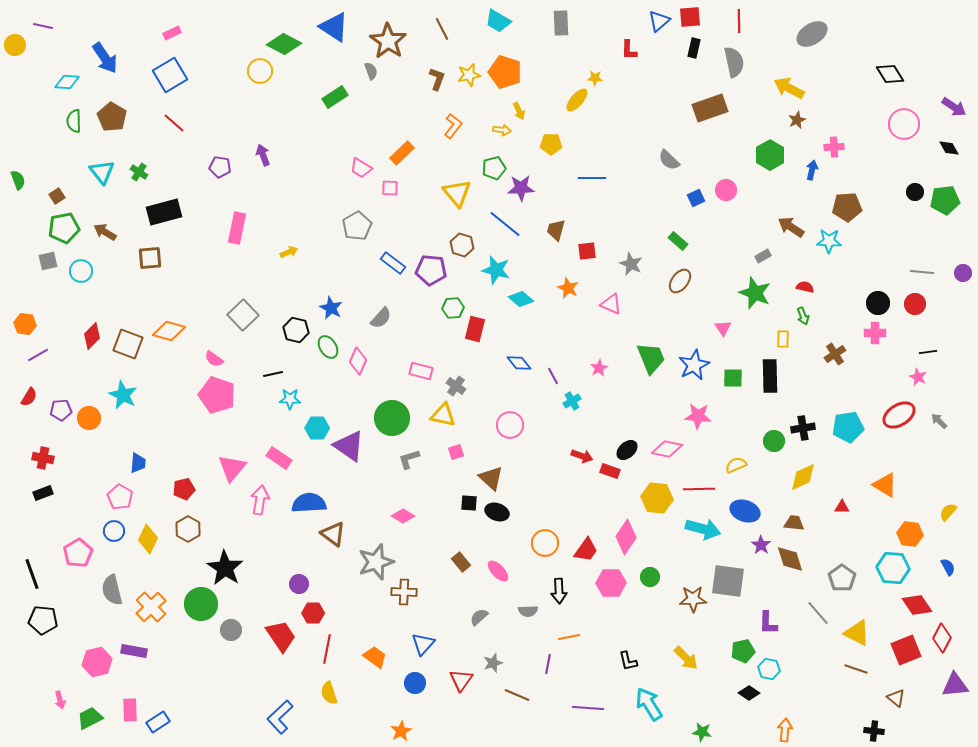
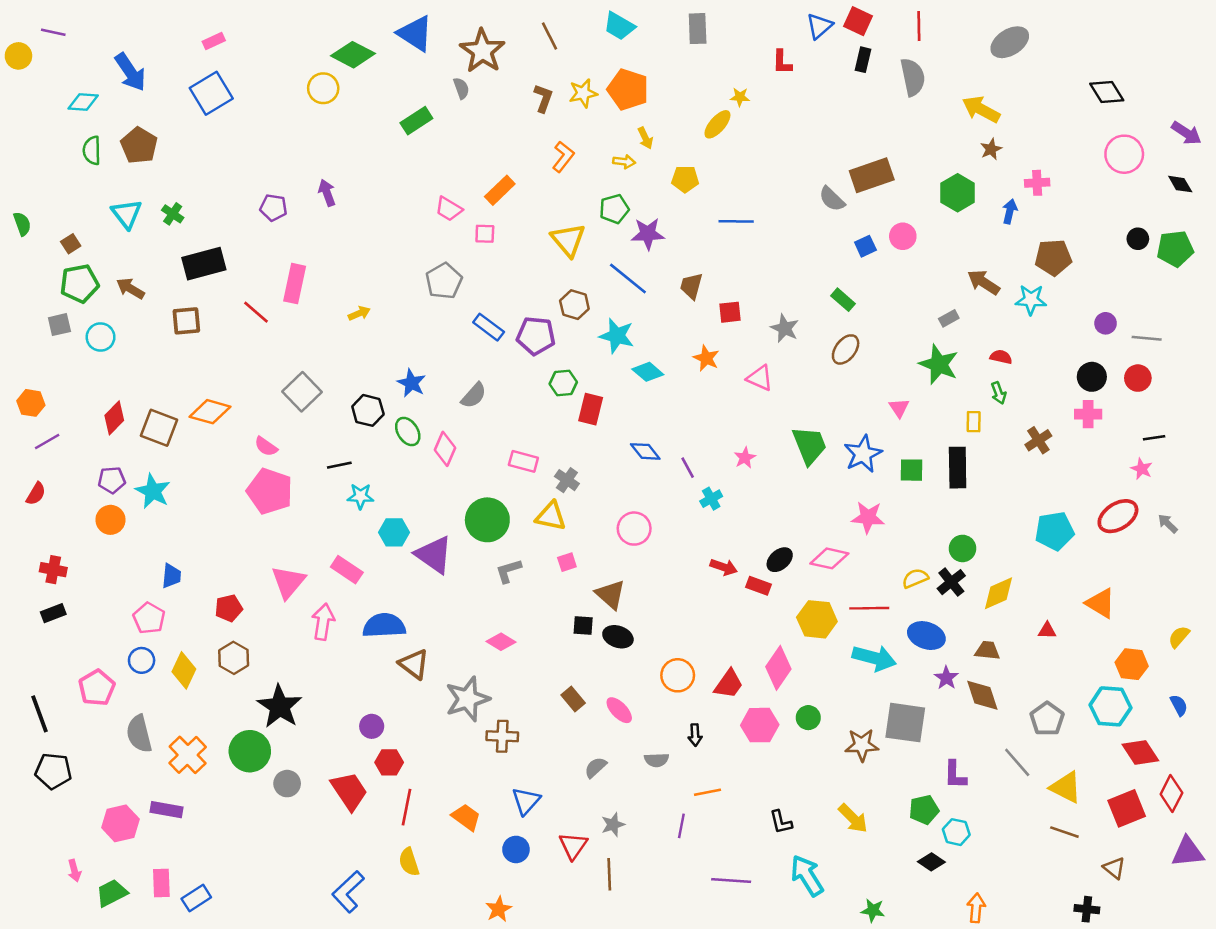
red square: (690, 17) -> (858, 21), turned 30
brown rectangle: (710, 108) -> (872, 175), moved
red line: (174, 123) -> (256, 312), moved
purple circle: (963, 273) -> (1106, 323), moved
purple pentagon: (61, 410) -> (112, 480), moved
black cross: (803, 428) -> (951, 582), moved, turned -30
black arrow: (559, 591) -> (695, 735), size x0.7
brown line: (517, 695) -> (609, 874), moved, turned 65

